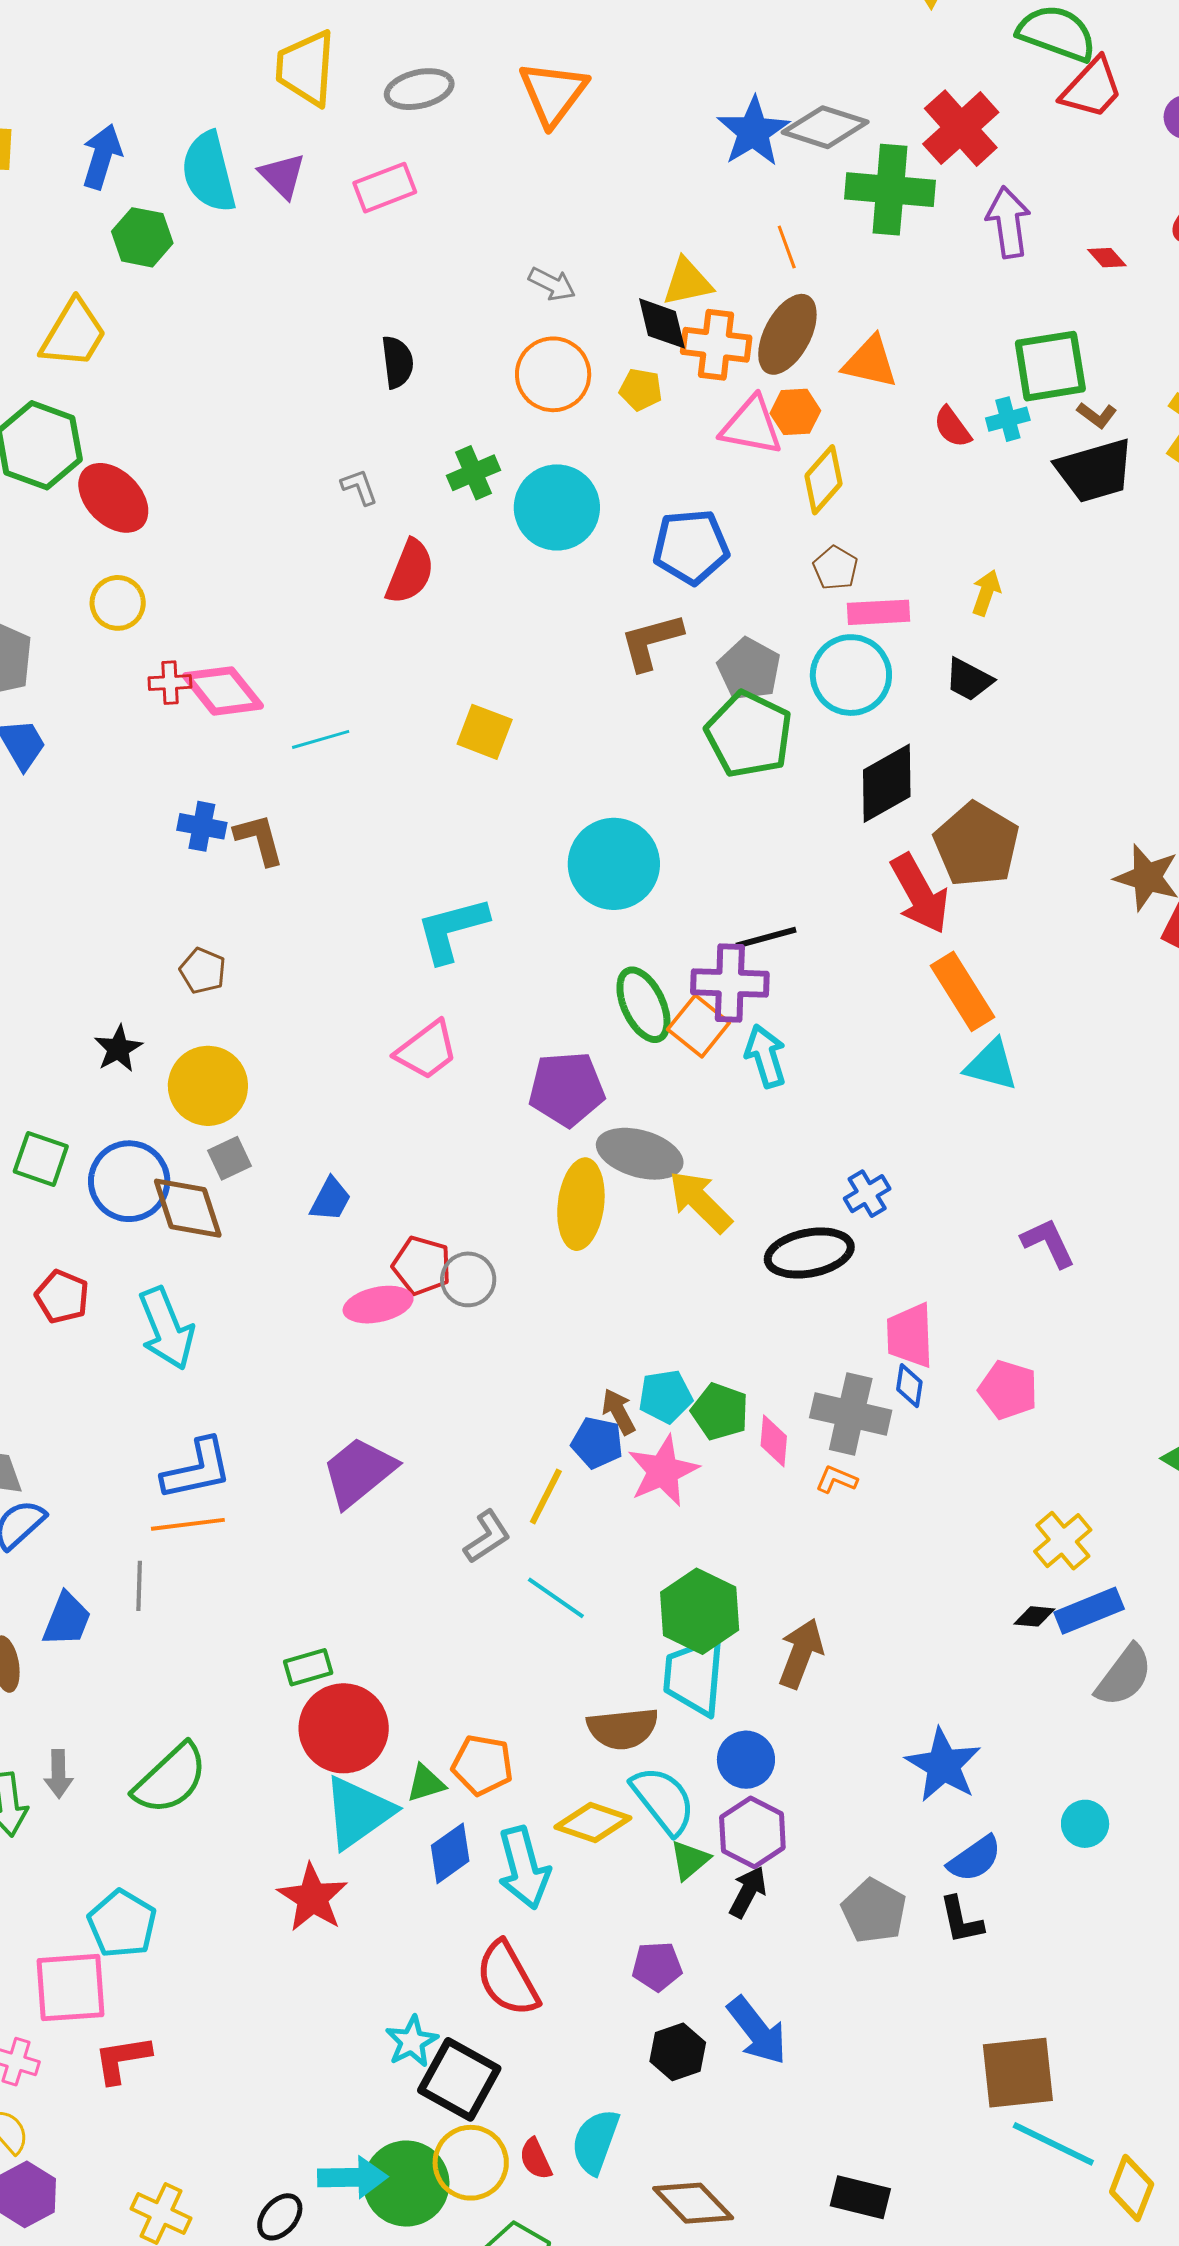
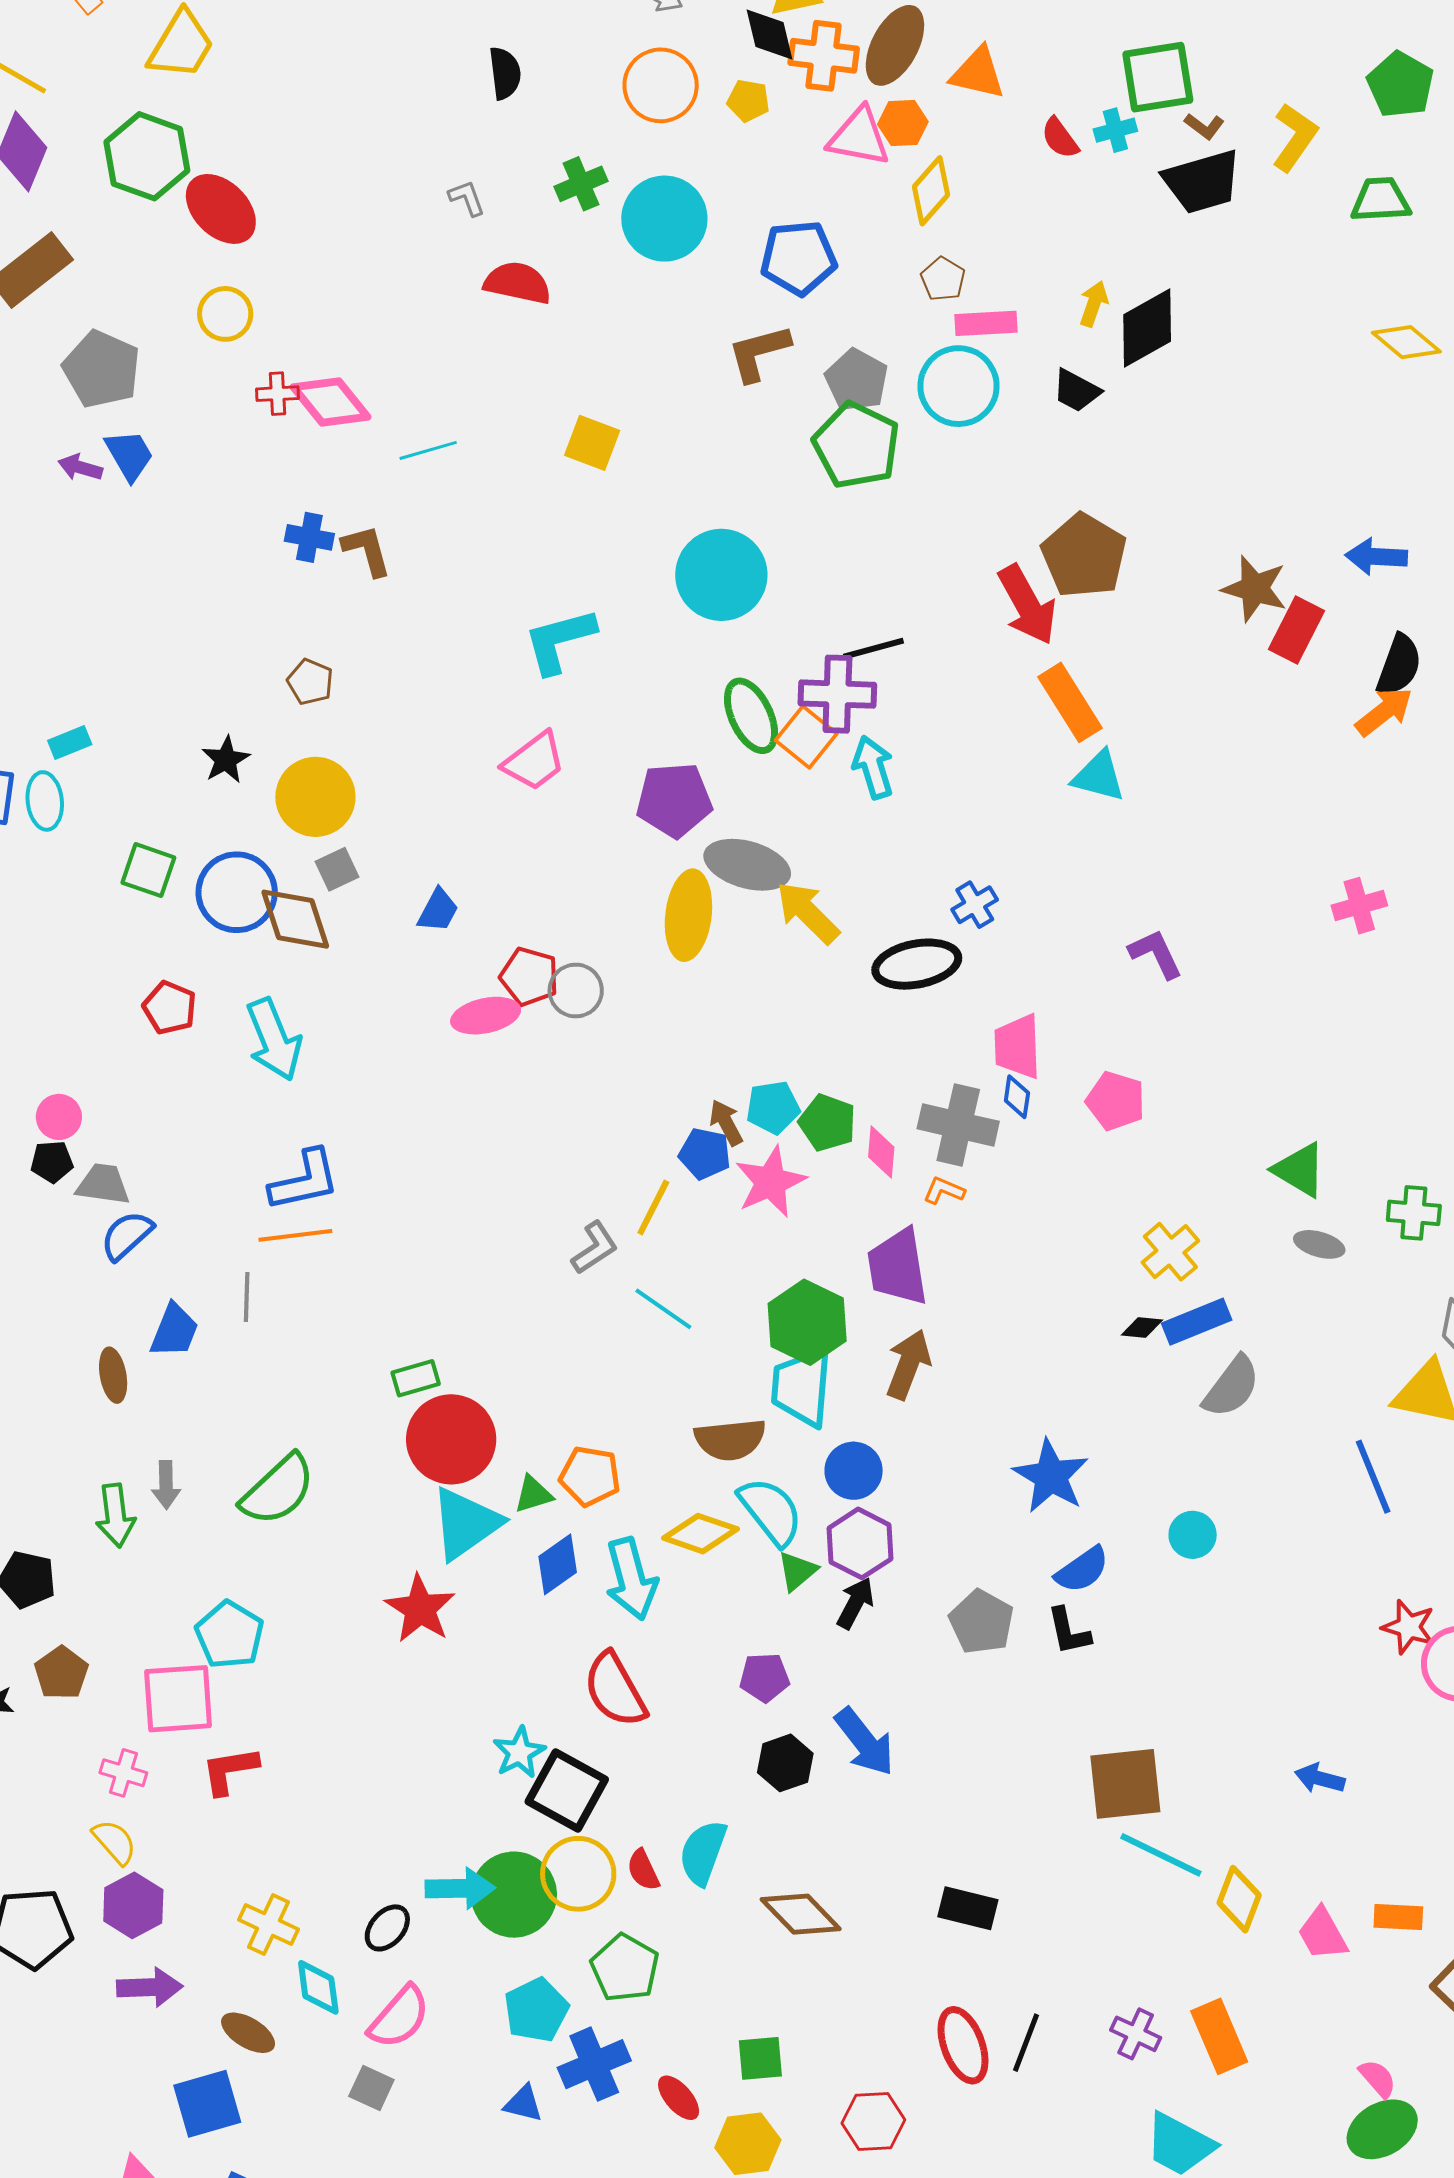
red semicircle: (410, 572) -> (518, 283), turned -100
black diamond: (887, 783) -> (1147, 328), moved
purple trapezoid: (359, 1472) -> (898, 1267), moved, turned -60

